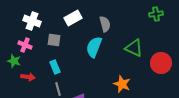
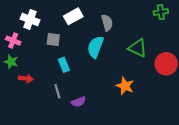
pink cross: (25, 45) -> (13, 41), moved
cyan rectangle: (55, 67) -> (64, 65), moved

